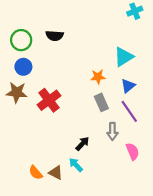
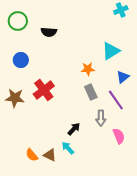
green circle: (21, 40) -> (18, 21), moved
blue triangle: (128, 86) -> (123, 77), moved
brown star: (17, 92) -> (15, 98), moved

